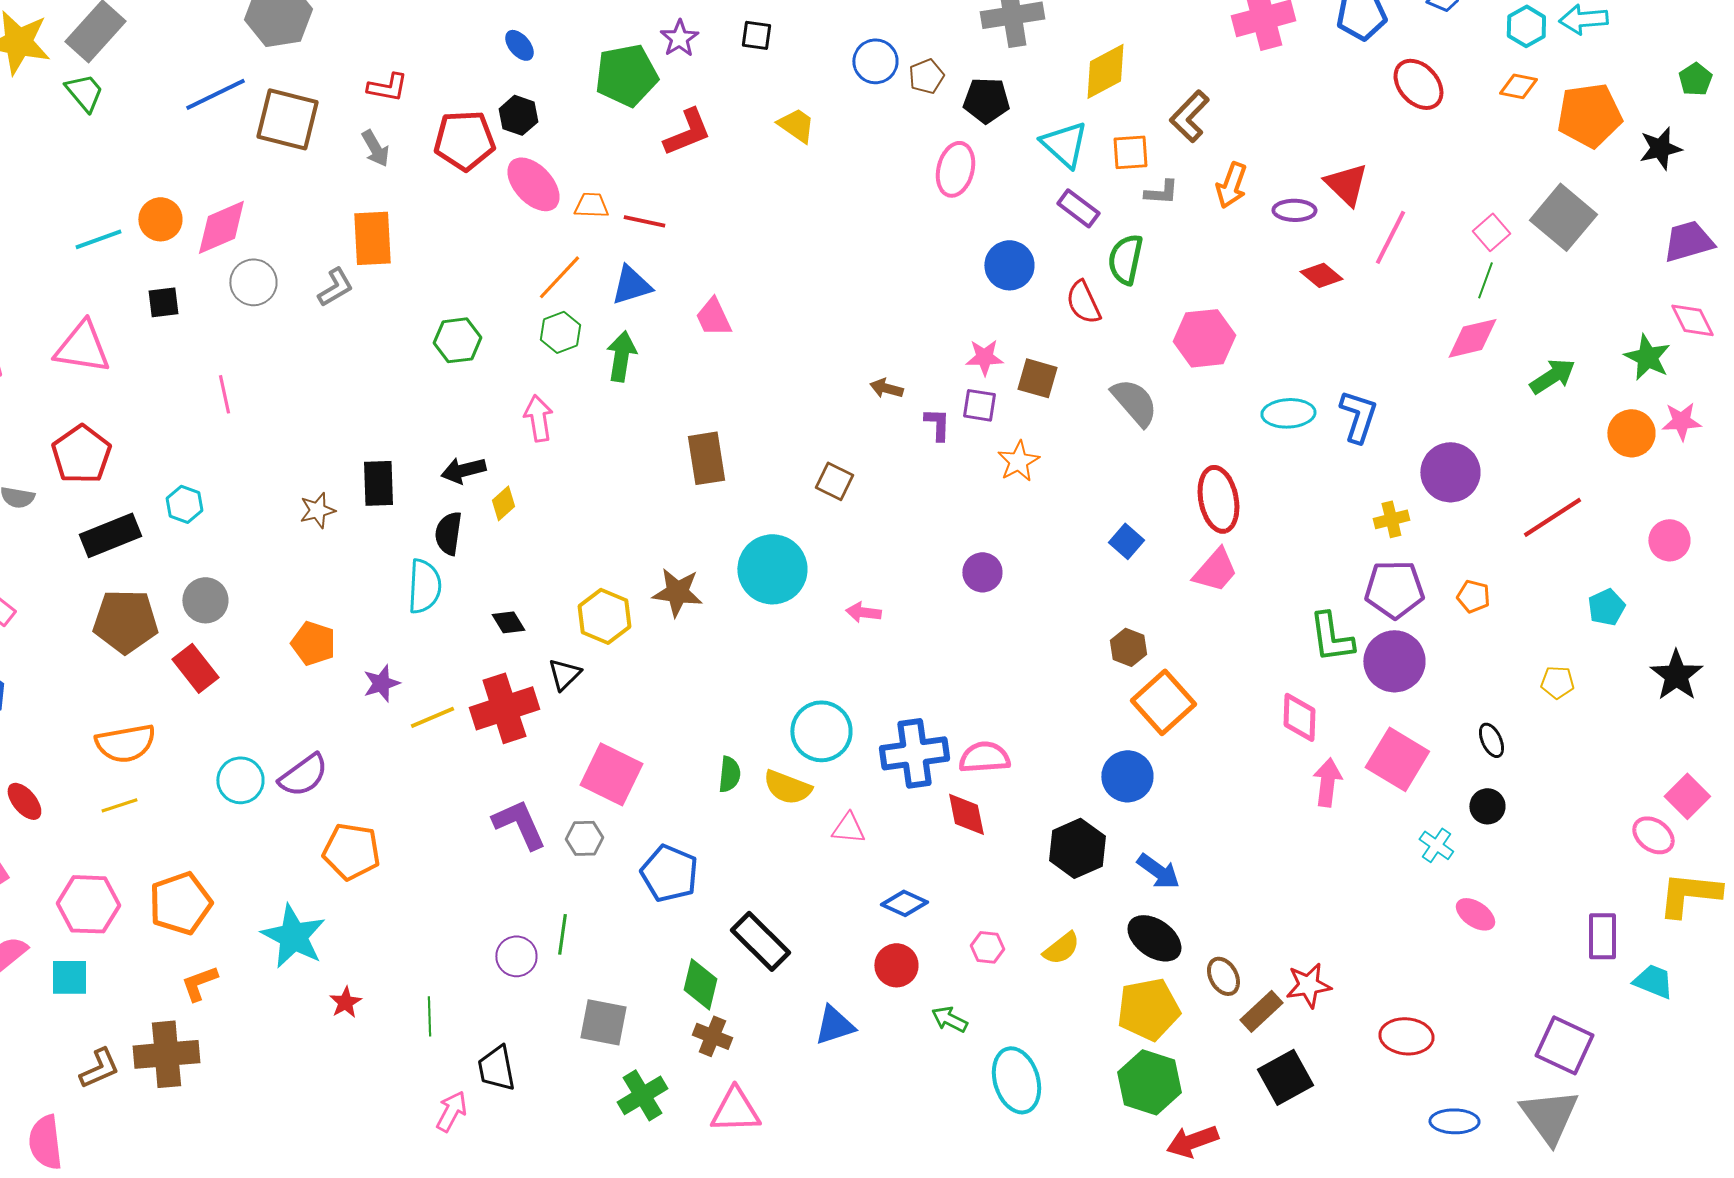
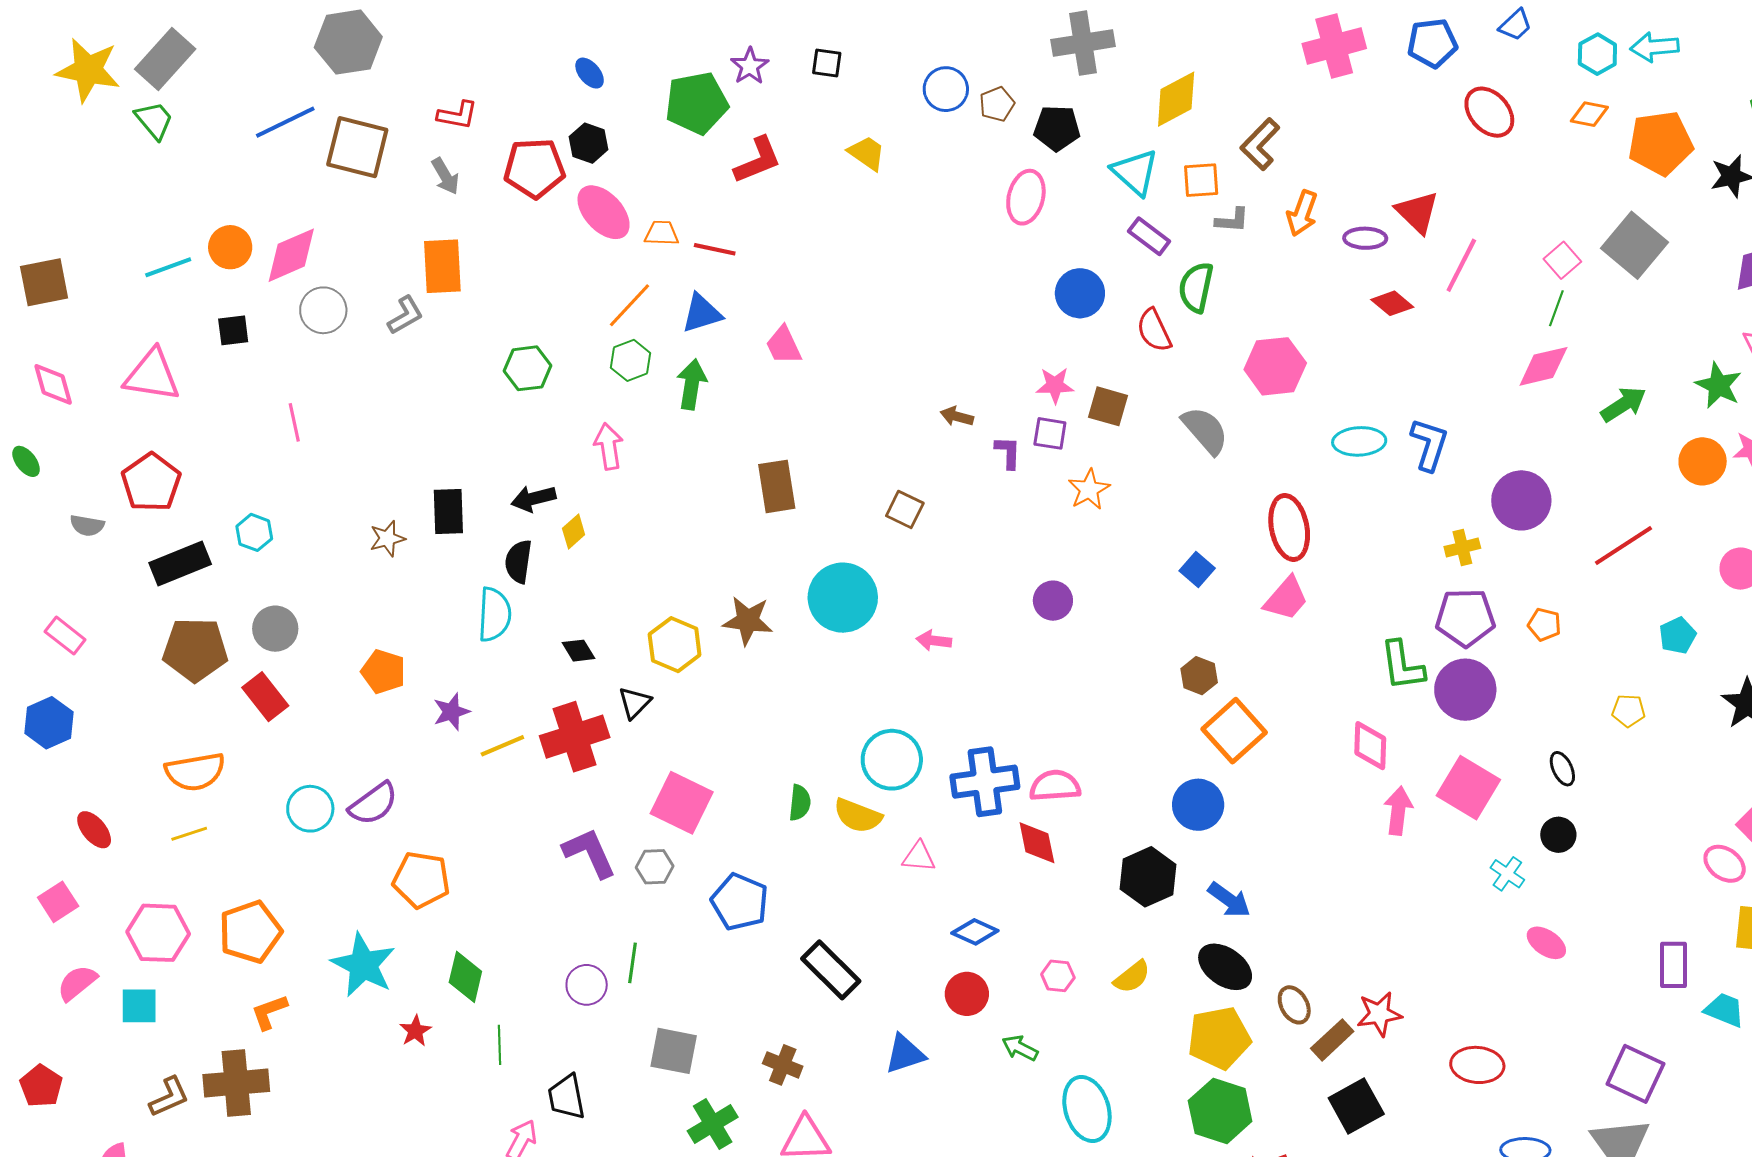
green diamond: (700, 984) -> (465, 977), moved

